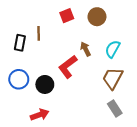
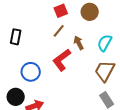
brown line: (39, 33) -> (59, 31), moved, turned 40
blue circle: (19, 79) -> (31, 72), moved
black circle: (45, 84) -> (16, 97), moved

